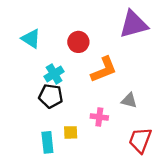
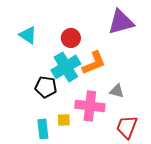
cyan cross: (54, 74) -> (66, 67), moved, size x1.6
pink cross: (99, 117) -> (90, 106), size x1.8

